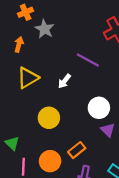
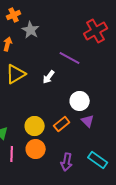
yellow circle: (49, 118) -> (35, 126), moved
orange rectangle: (77, 150) -> (62, 124), moved

